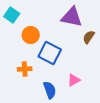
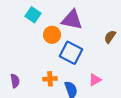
purple triangle: (72, 17) -> (72, 20), moved
orange cross: (25, 69) -> (50, 79), moved

